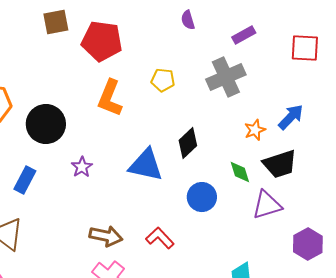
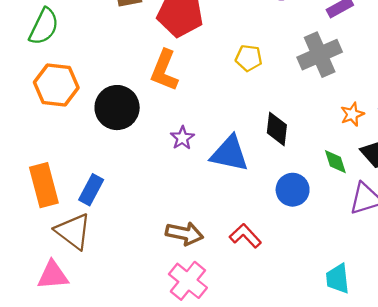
orange L-shape: (110, 98) -> (164, 70), moved
black diamond: (188, 143) -> (277, 129), turned -40
purple star: (82, 167) -> (182, 138), moved
blue rectangle: (25, 180) -> (91, 190), moved

